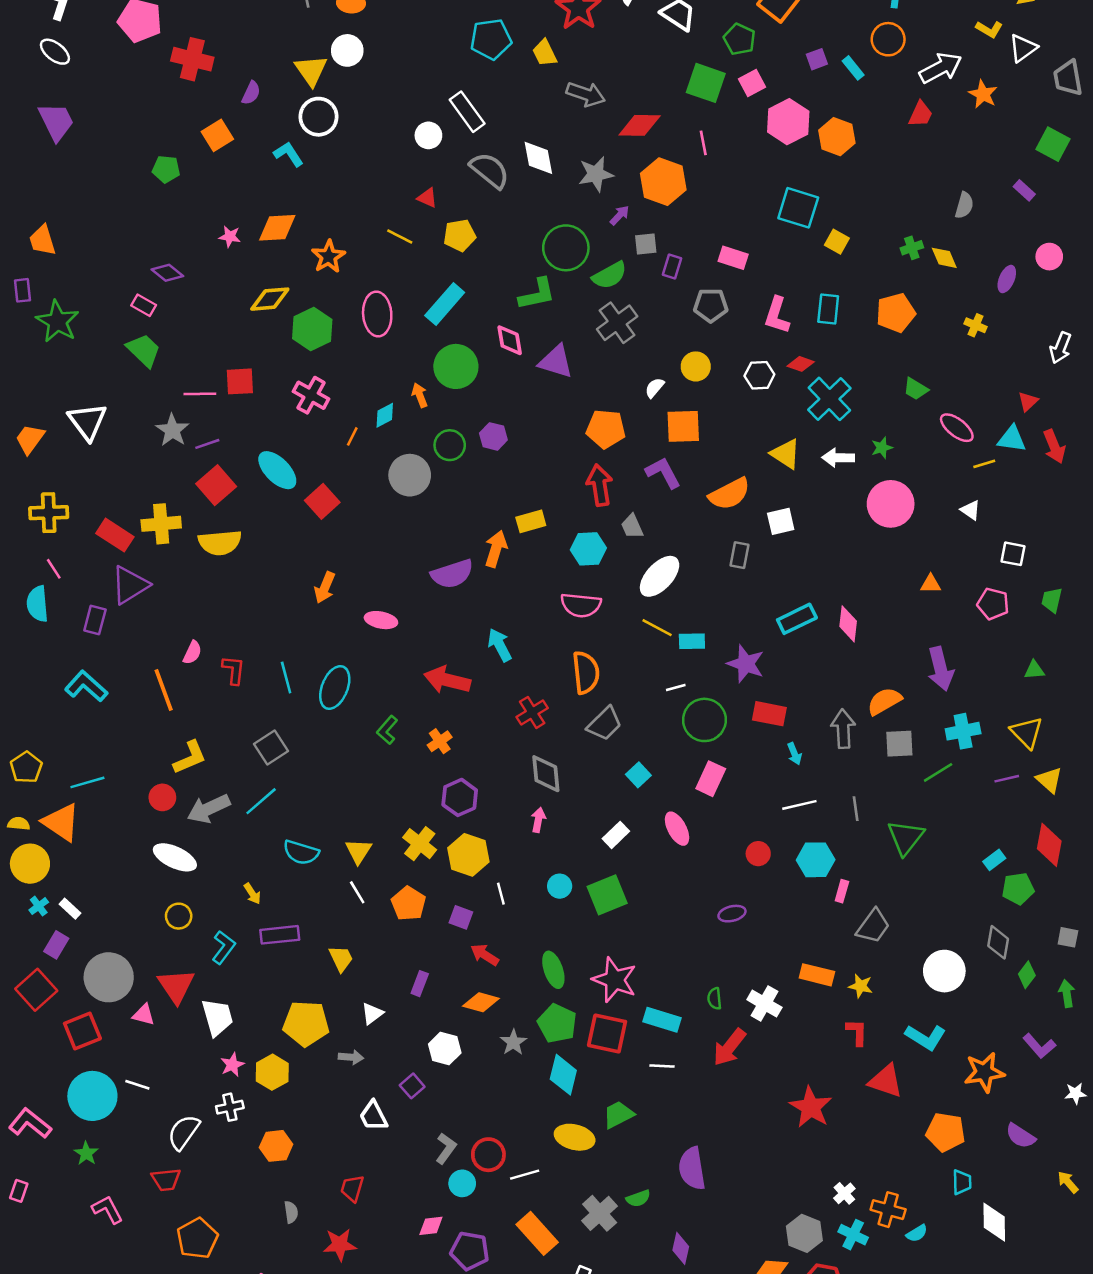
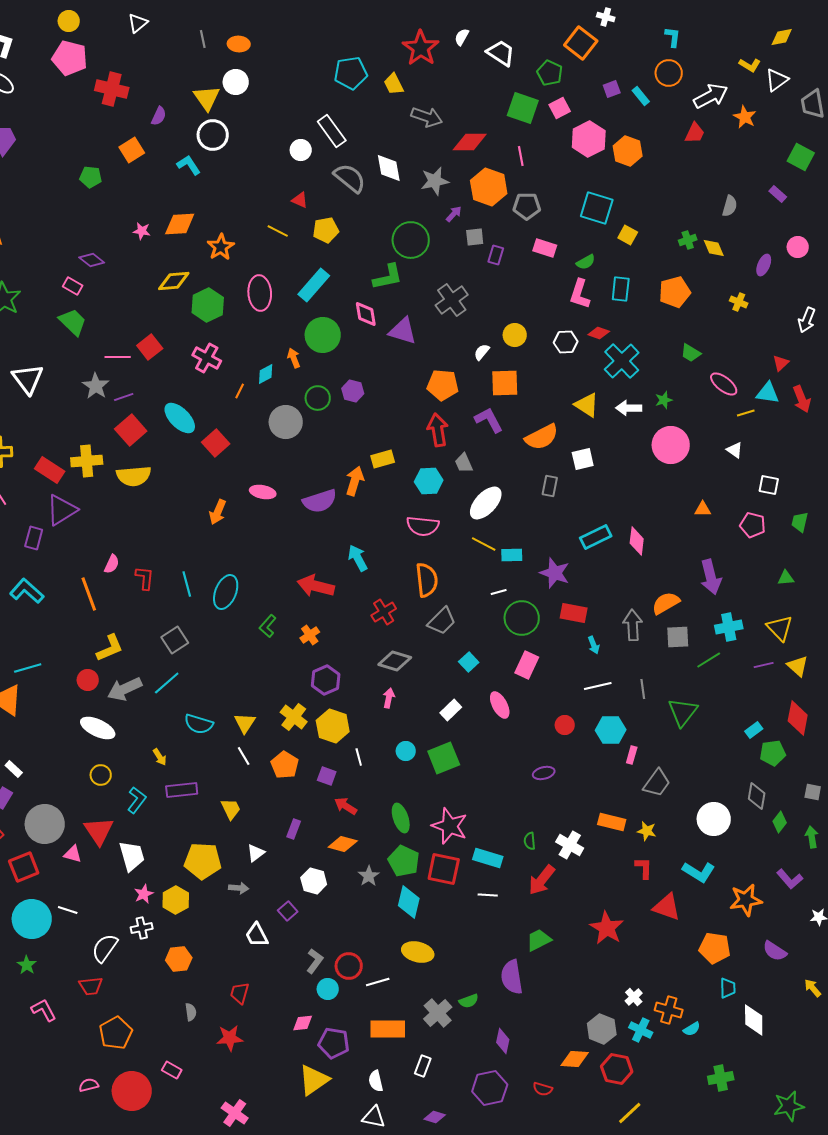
green semicircle: (610, 275) -> (586, 262), moved, size x0.7
gray pentagon: (711, 305) -> (527, 206), moved
red square: (240, 381) -> (150, 347), turned -35
pink ellipse: (381, 620) -> (263, 492), moved
gray diamond: (546, 774) -> (395, 661), turned -68
green trapezoid: (618, 1115) -> (539, 940), moved
orange rectangle: (537, 1233) -> (388, 1029), turned -48

